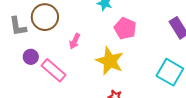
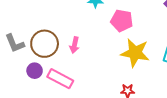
brown circle: (45, 17) -> (45, 44), moved
yellow star: (110, 61) -> (135, 53), moved

